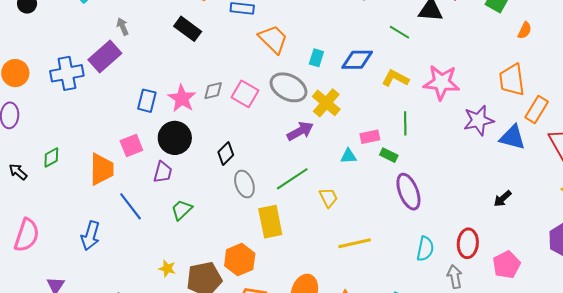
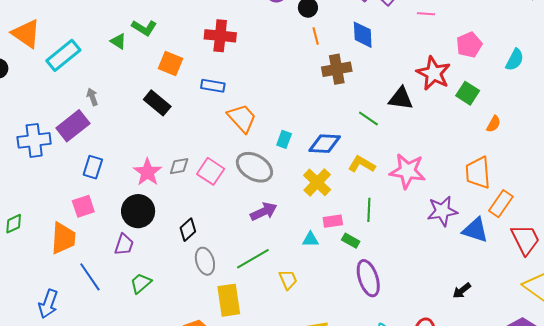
blue rectangle: (147, 101) -> (93, 167), moved
yellow cross: (326, 103) -> (317, 182), moved
pink square: (131, 145) -> (83, 206), moved

